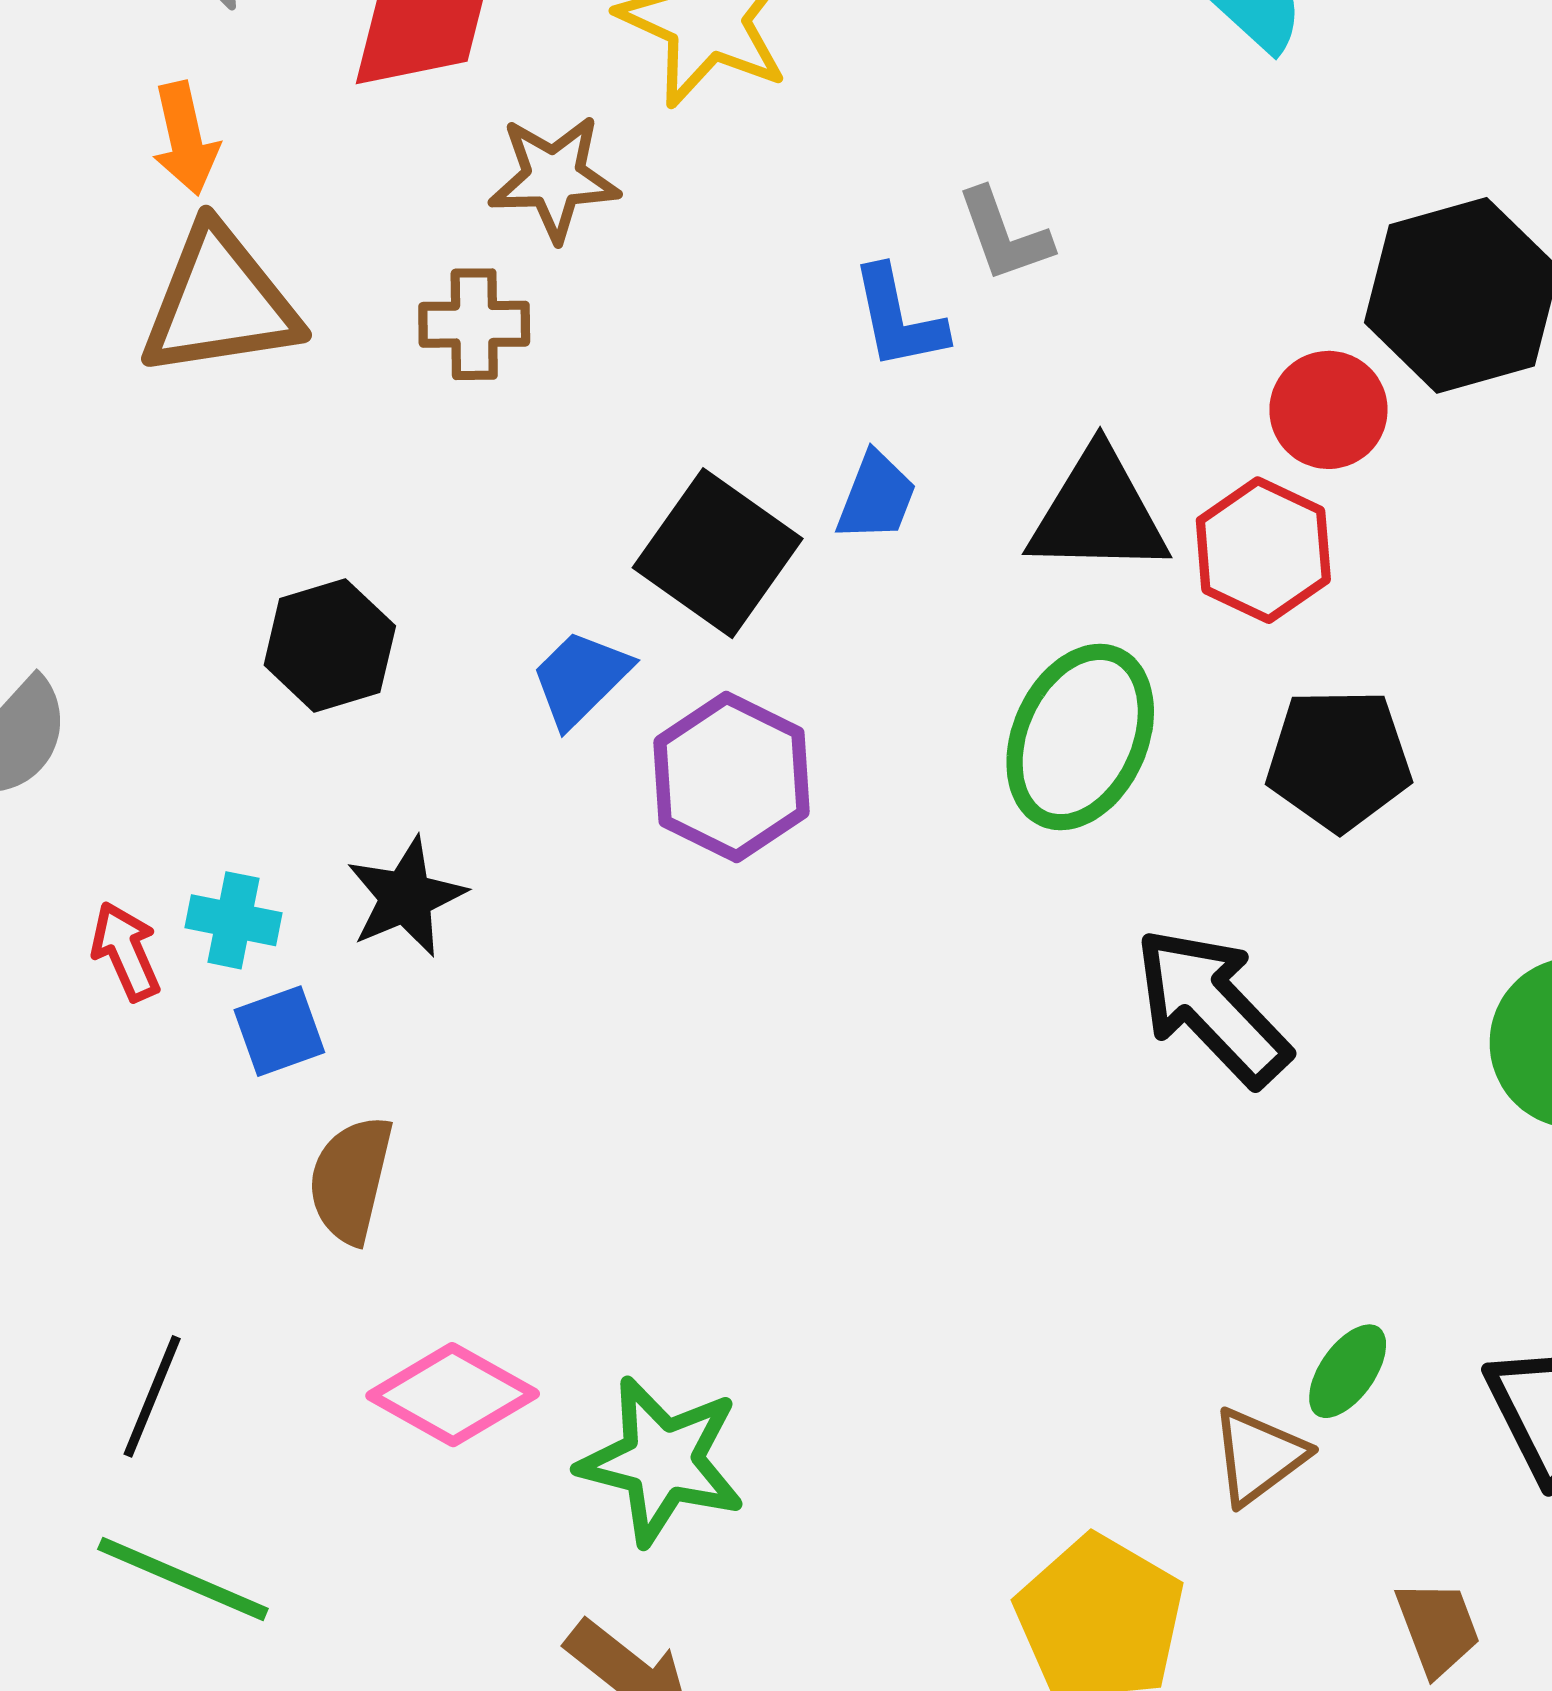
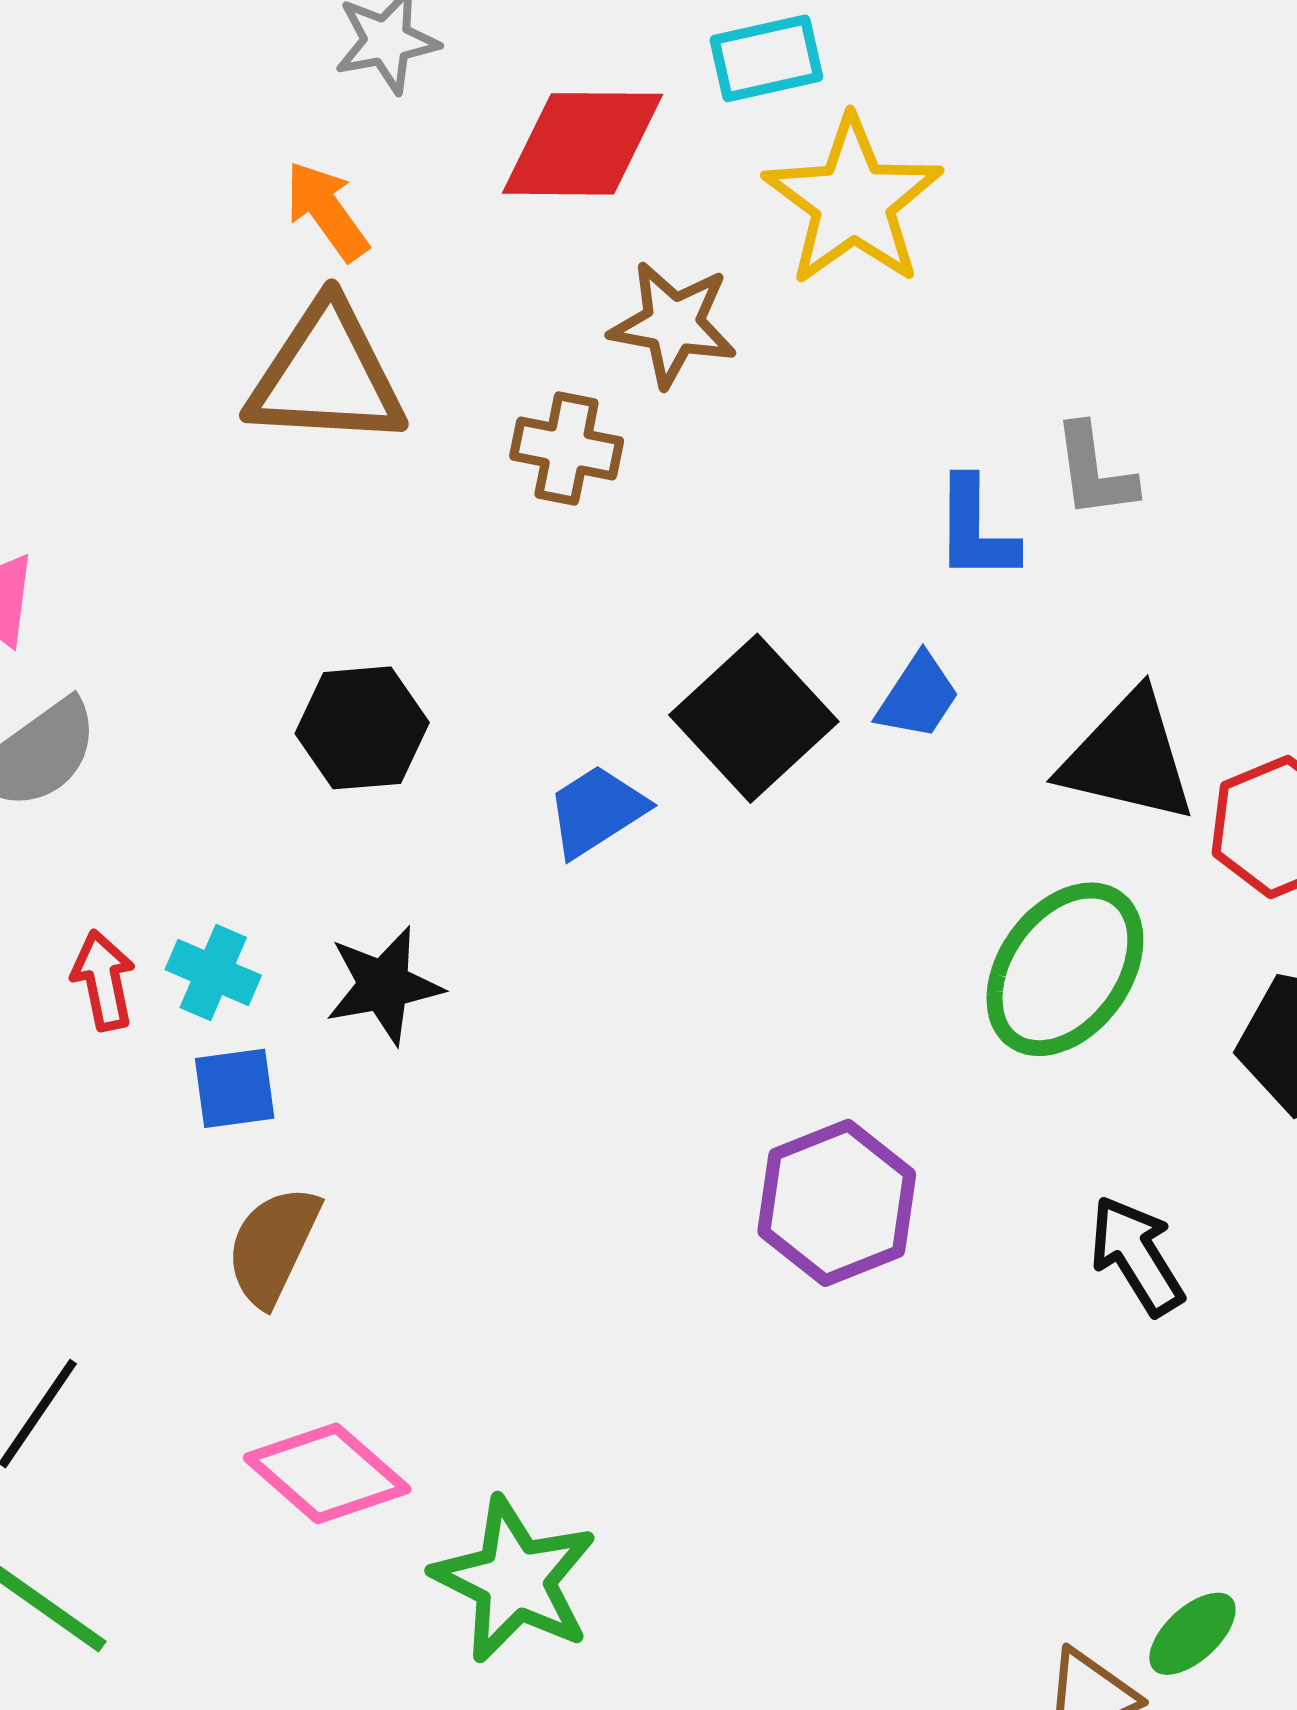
orange arrow: (185, 138) -> (327, 211), turned 145
purple hexagon: (731, 777) -> (837, 1203), moved
black arrow: (1212, 1007) -> (1137, 1256), size x0.7

